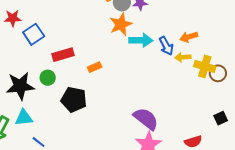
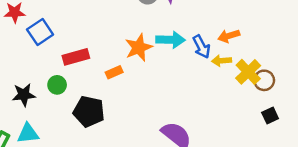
orange star: (121, 24) -> (139, 47), moved
yellow cross: (205, 66) -> (248, 72), turned 30
black star: (20, 86) -> (24, 95), size x0.7
black square: (221, 118) -> (270, 116), moved

